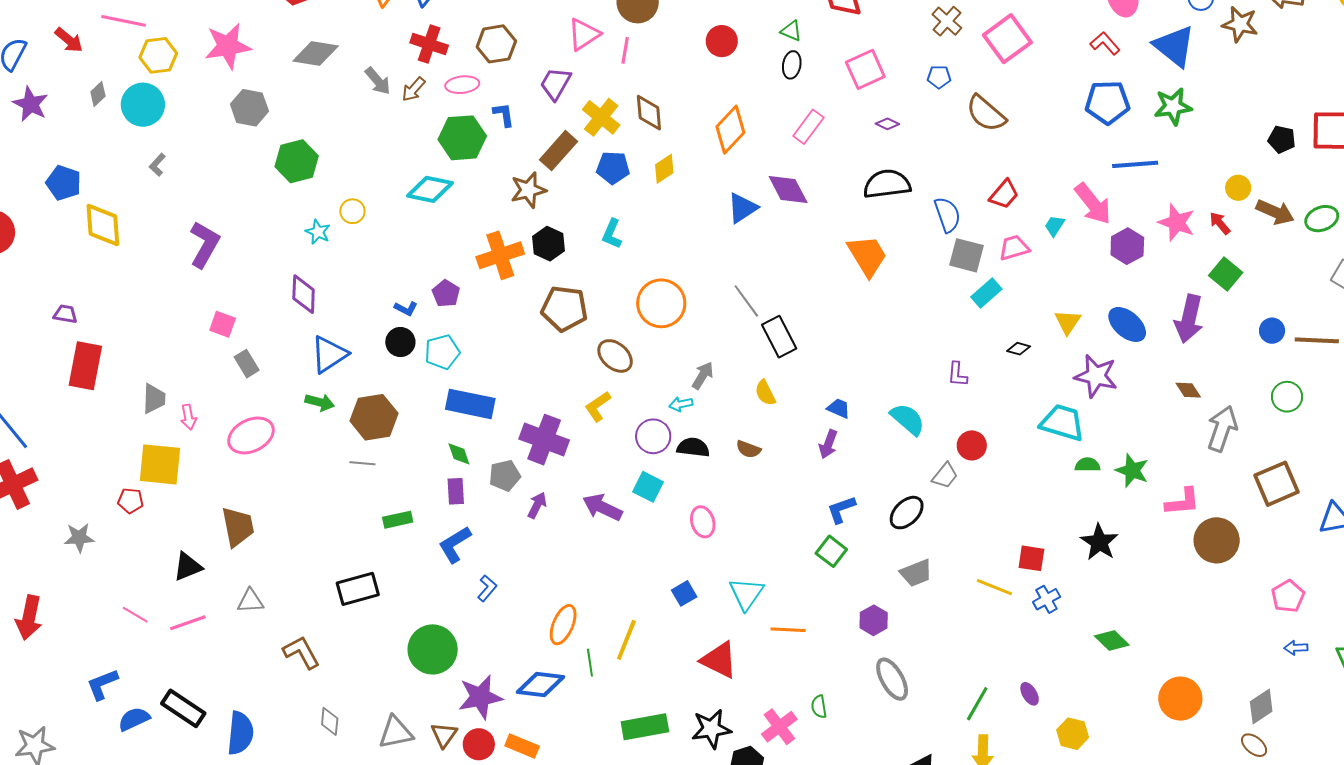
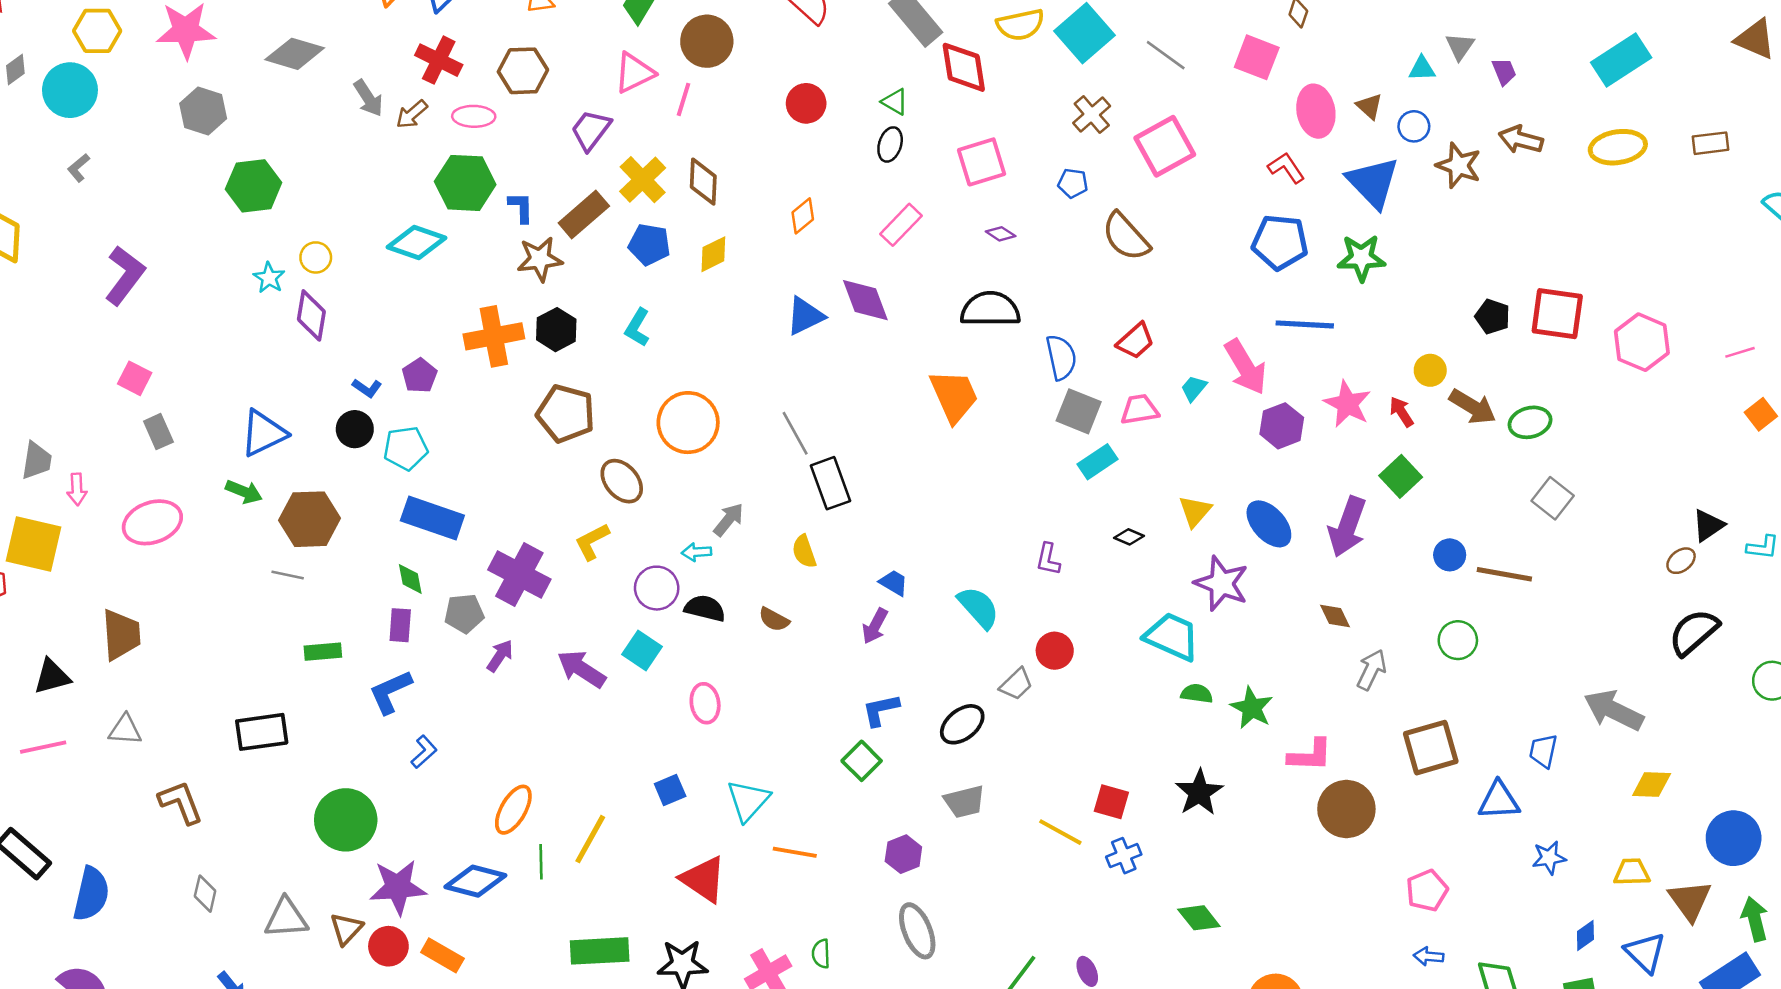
blue L-shape: (504, 115) -> (521, 207), moved
orange diamond: (730, 130) -> (803, 216), size x0.6
purple diamond: (304, 294) -> (311, 315), moved
gray arrow: (1222, 429) -> (1371, 670), size x0.7

